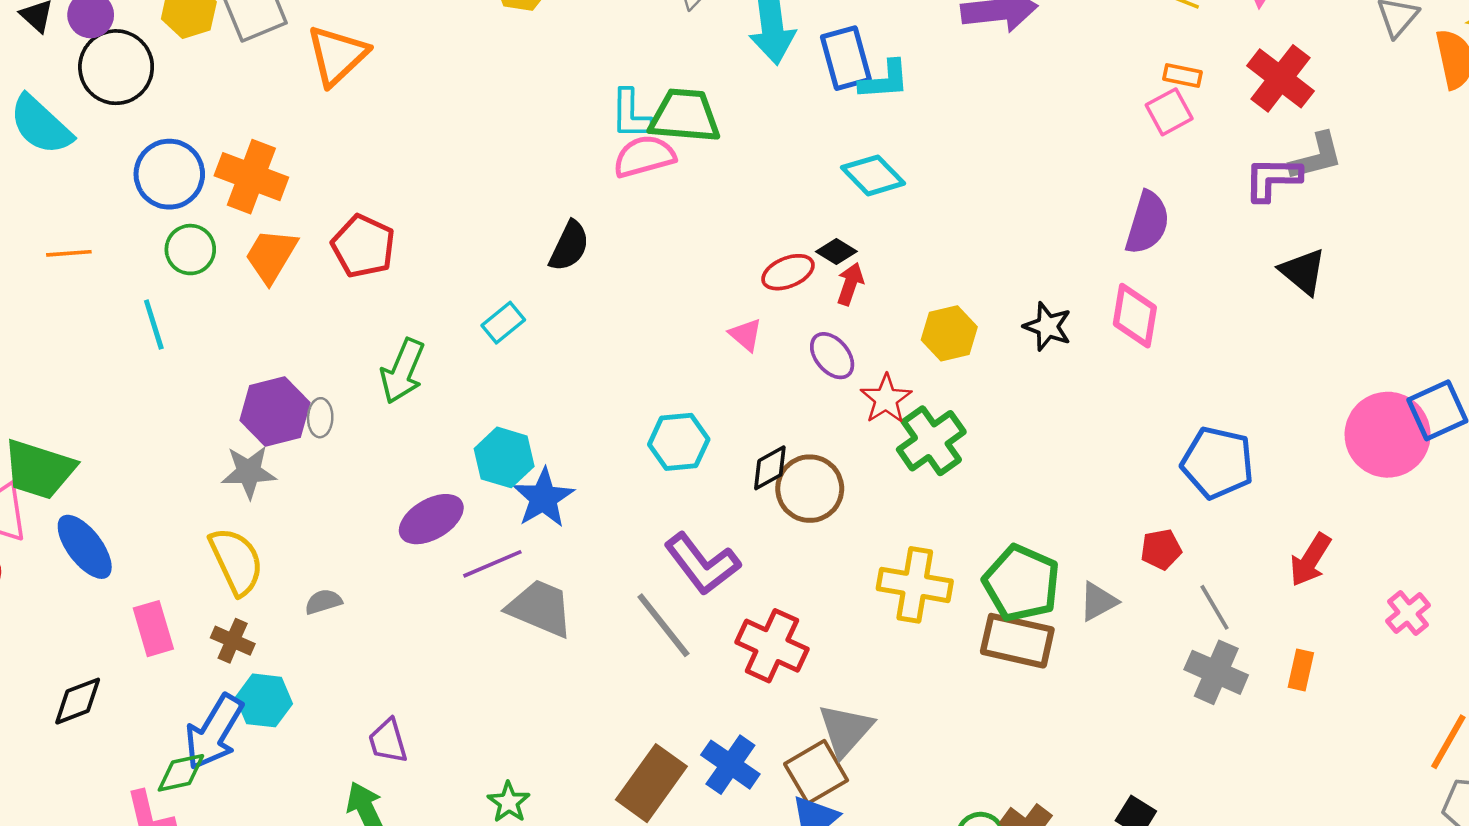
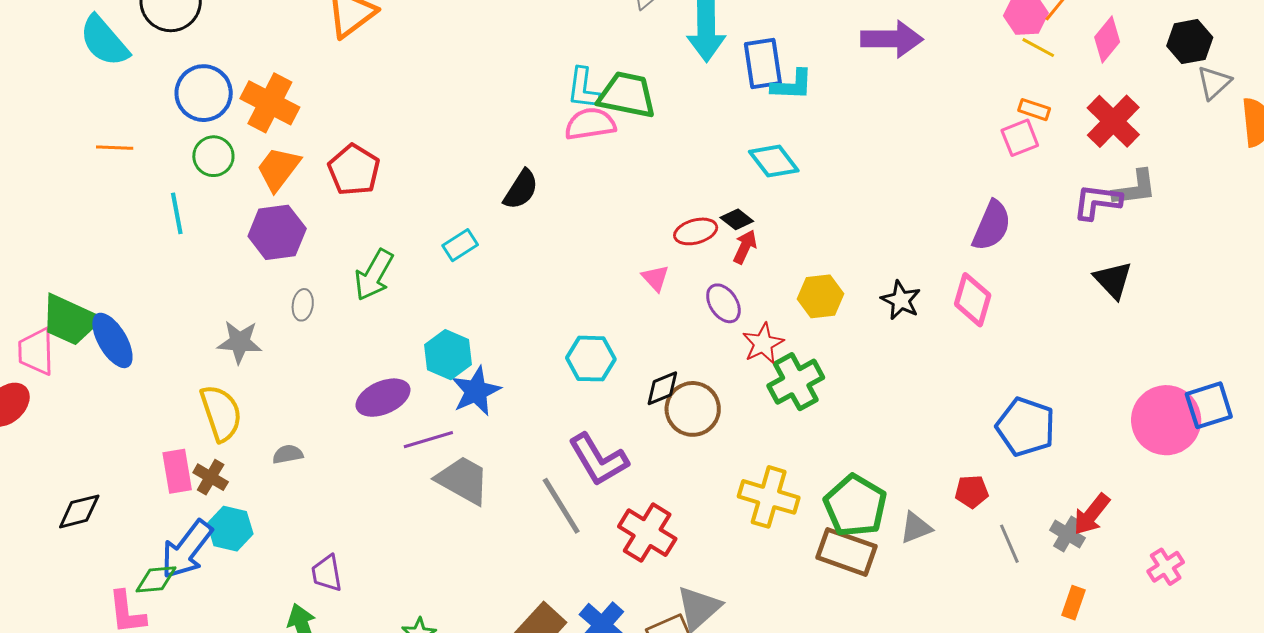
purple hexagon: (275, 411) -> (277, 232), moved
blue ellipse: (85, 547) -> (112, 340), moved
pink rectangle: (153, 629) -> (177, 471), moved
gray cross: (1216, 672) -> (1067, 534), moved, size x0.7

